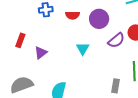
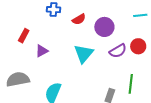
red semicircle: (72, 15) -> (79, 19), turned -40
cyan triangle: (83, 49) -> (84, 54), size x1.5

